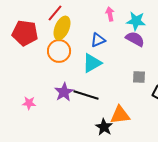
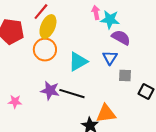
cyan star: (136, 21) -> (110, 20), moved
blue triangle: (98, 40) -> (110, 58), moved, turned -35
purple star: (64, 92) -> (50, 91), turned -30

